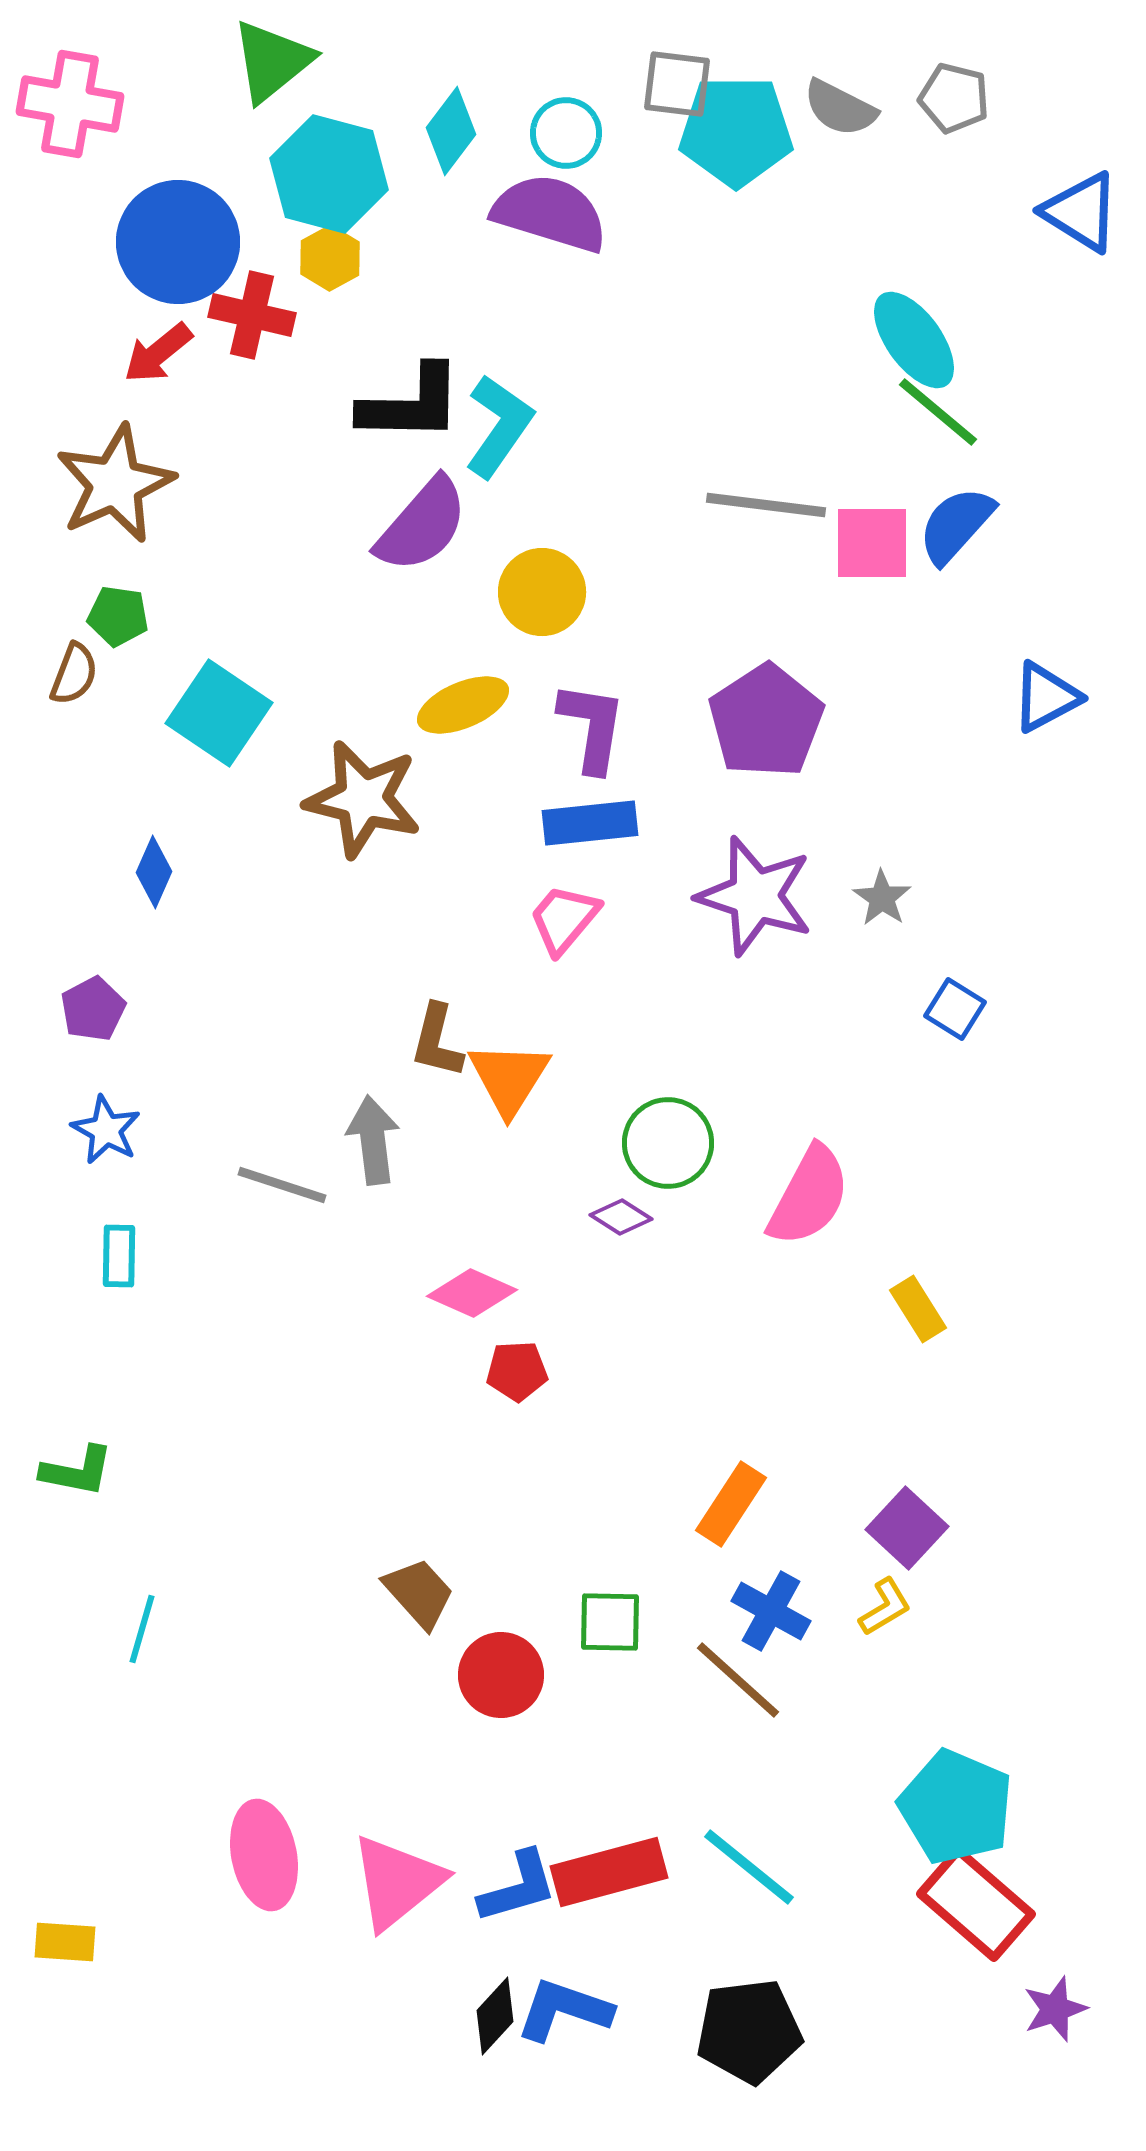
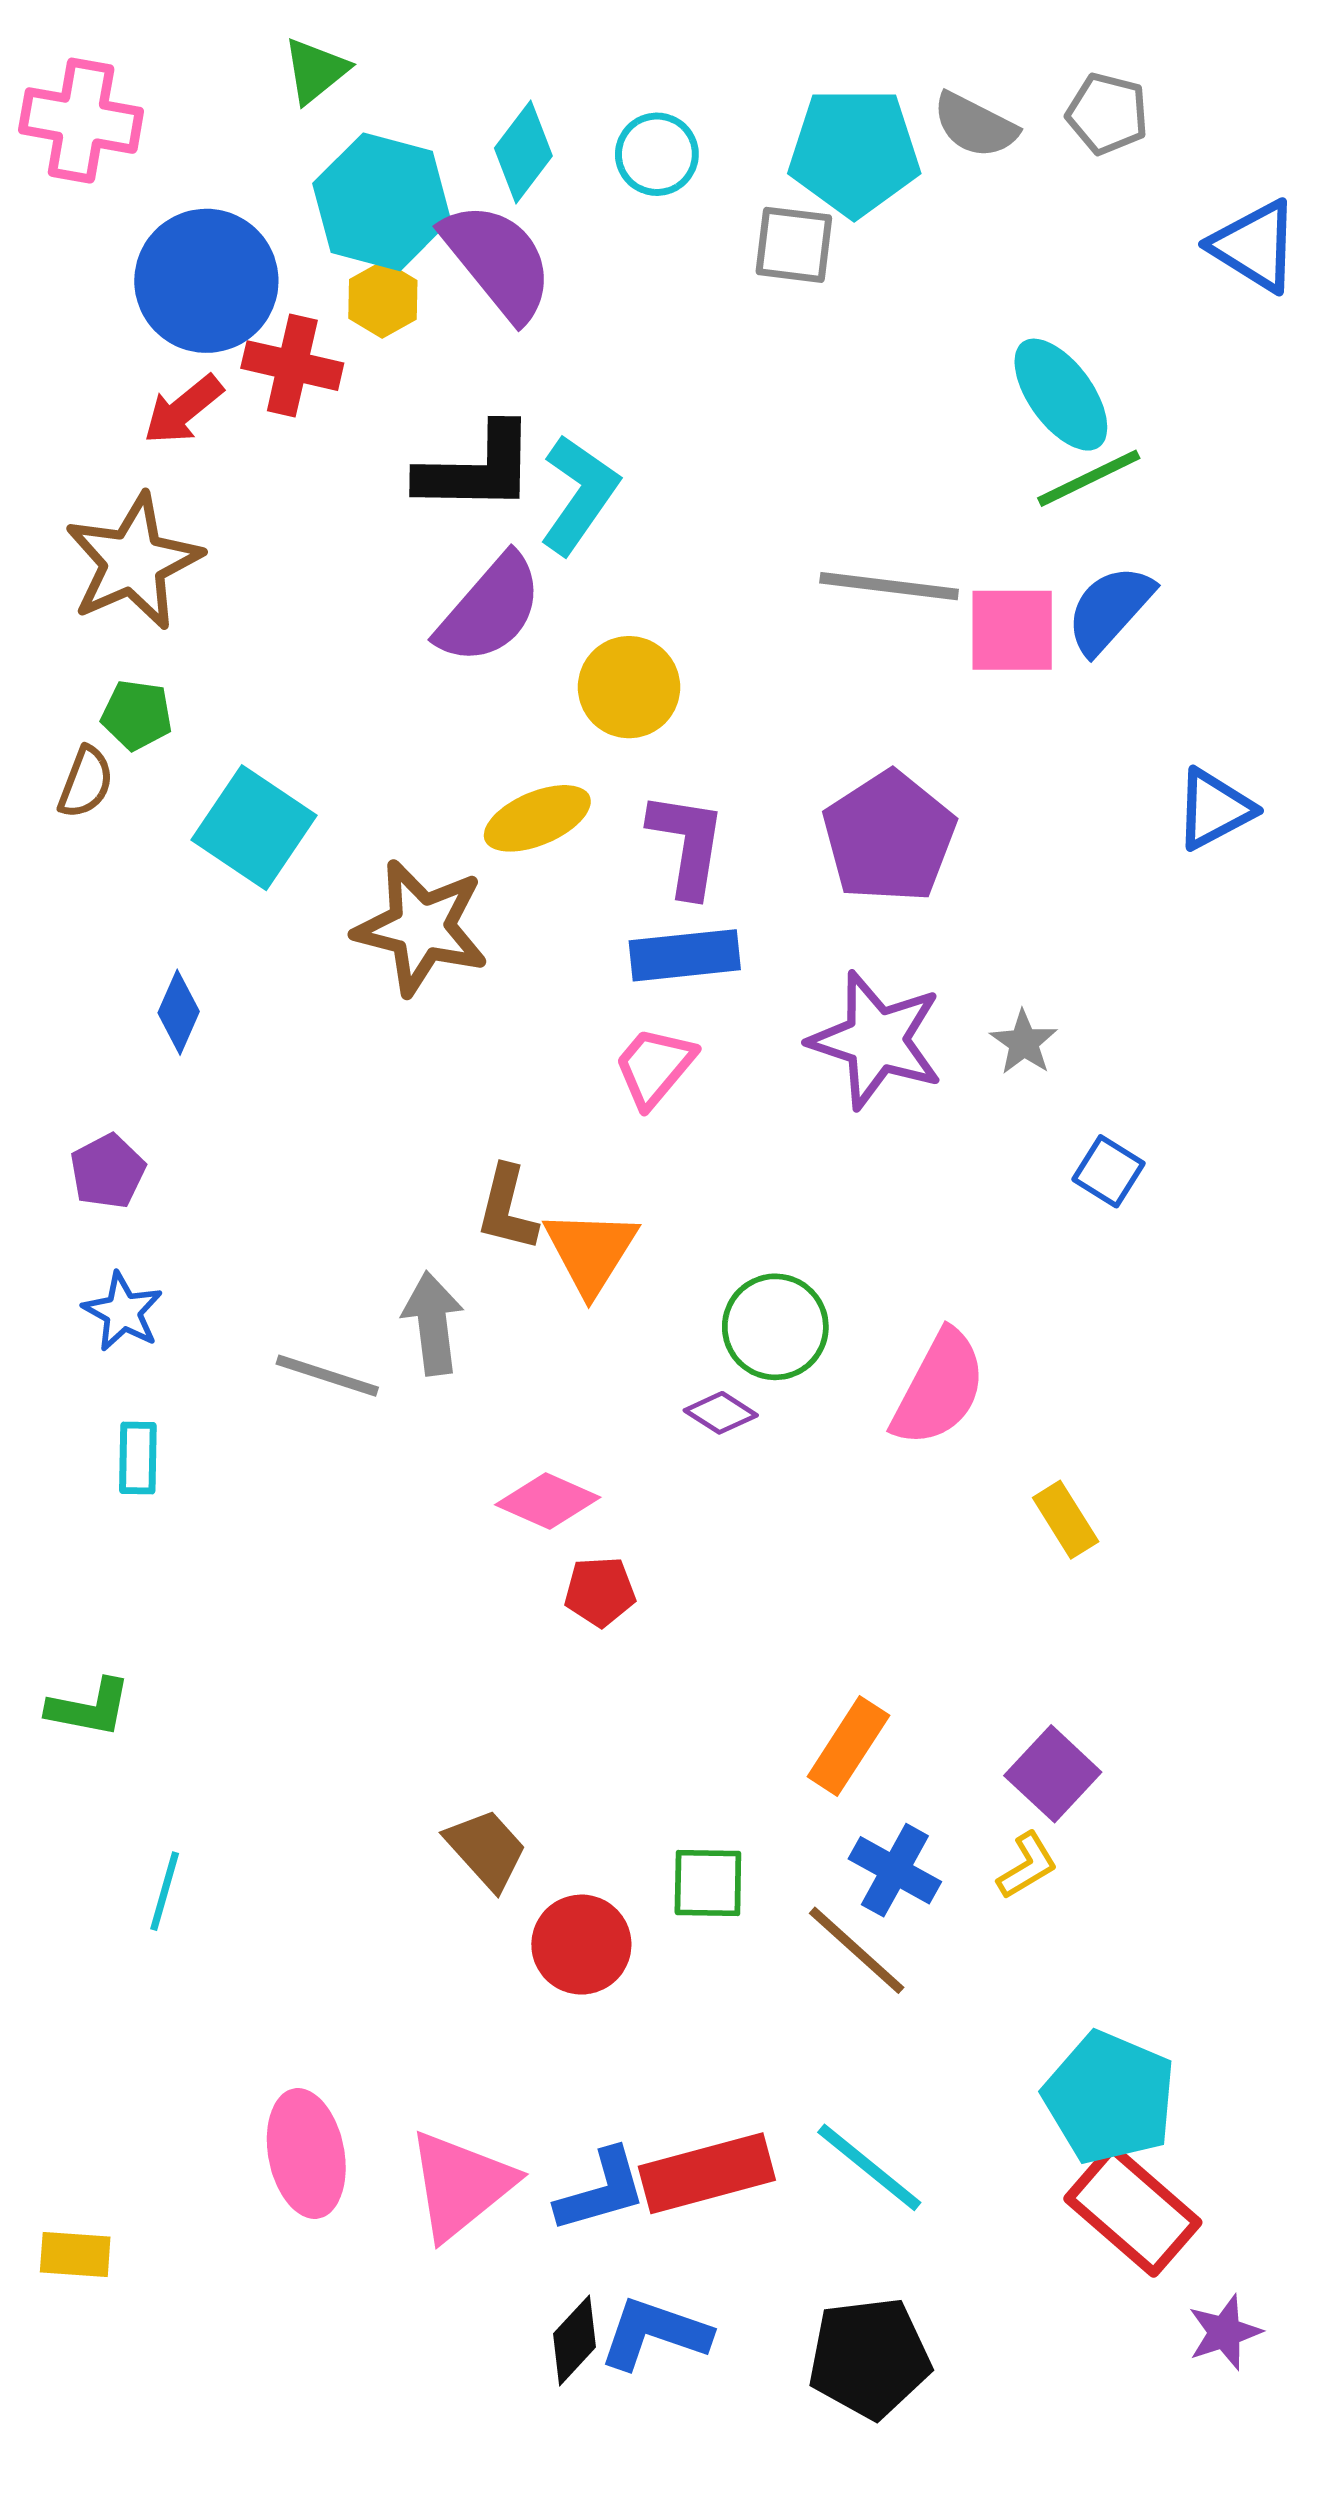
green triangle: (272, 61) -> (316, 71), size x0.7
gray square: (677, 84) -> (794, 245), moved
purple semicircle: (550, 213) -> (498, 261), moved, turned 34
green line: (938, 412) -> (1089, 478), turned -66

